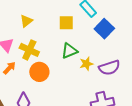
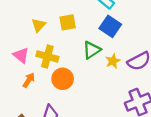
yellow square: (66, 23) -> (68, 22), moved
blue square: (104, 29) -> (110, 26), moved

